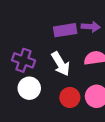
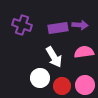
purple cross: (23, 60) -> (22, 25), moved
white circle: (29, 88) -> (40, 78), moved

